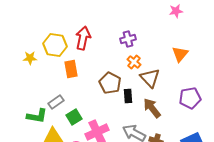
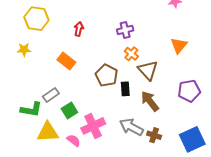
red arrow: (83, 38) -> (79, 29), size x0.6
yellow hexagon: (55, 45) -> (36, 19), moved
orange rectangle: (71, 69) -> (66, 61), turned -42

